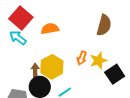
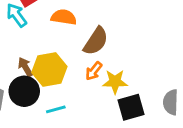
brown semicircle: (104, 25) -> (96, 41), moved
brown arrow: (35, 70) -> (25, 67), turned -48

